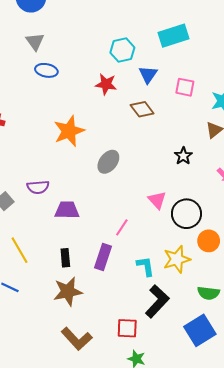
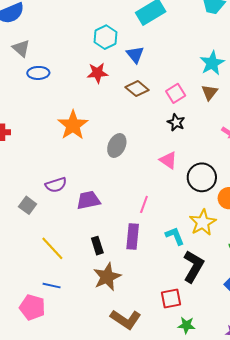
pink square: (185, 87) -> (176, 93), moved, turned -30
black star: (183, 156) -> (176, 122), moved
pink triangle: (157, 200) -> (168, 160), moved

